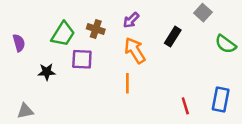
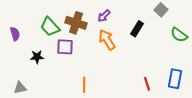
brown cross: (96, 29) -> (76, 23), size x1.5
green trapezoid: (63, 34) -> (50, 27), turned 105
orange line: (127, 83) -> (84, 85), moved

